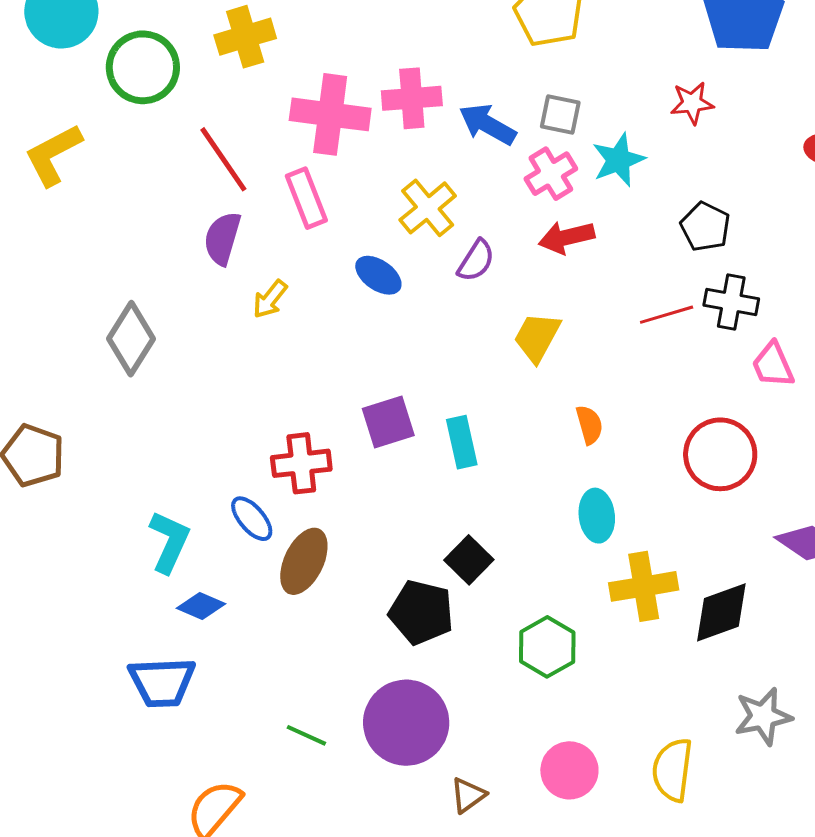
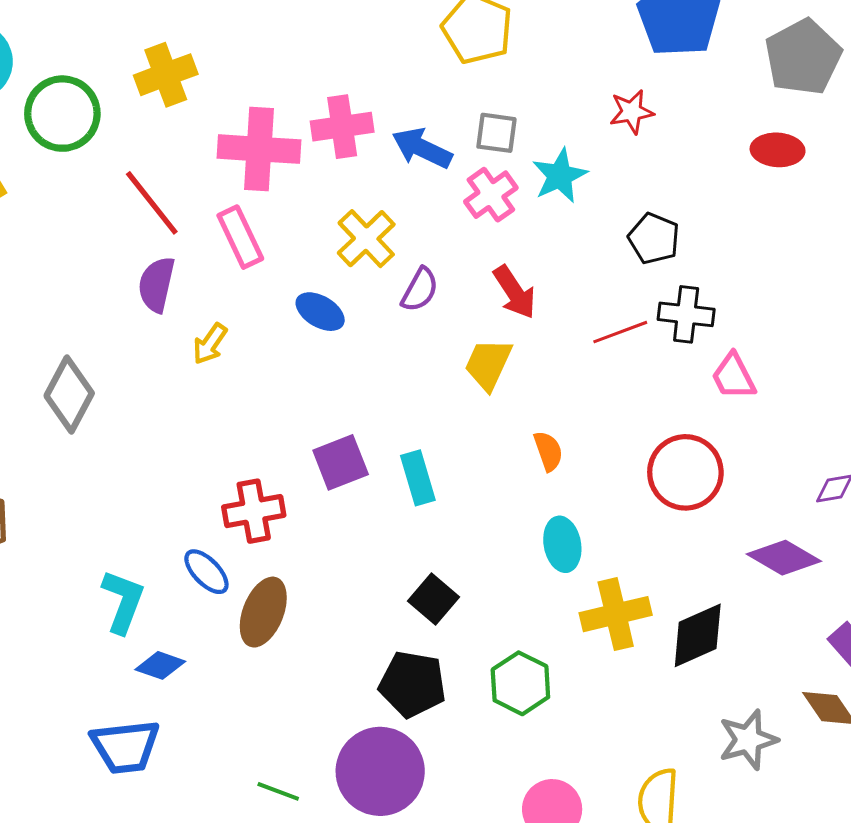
red arrow: (566, 237) -> (515, 292), moved, turned -106
black pentagon: (421, 612) -> (412, 684), moved

